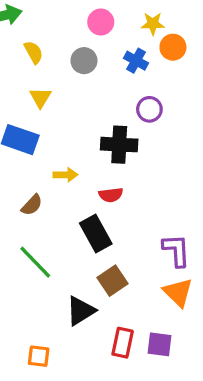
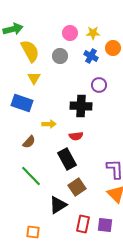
yellow star: (153, 24) -> (93, 33), moved
yellow semicircle: (34, 52) -> (30, 51), size x1.6

